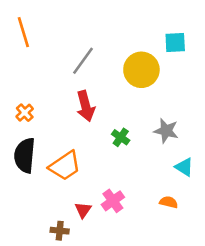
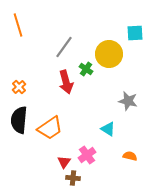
green cross: (121, 137) -> (86, 69), moved
cyan triangle: (184, 167) -> (108, 129), moved
brown cross: (60, 231) -> (73, 178), moved

